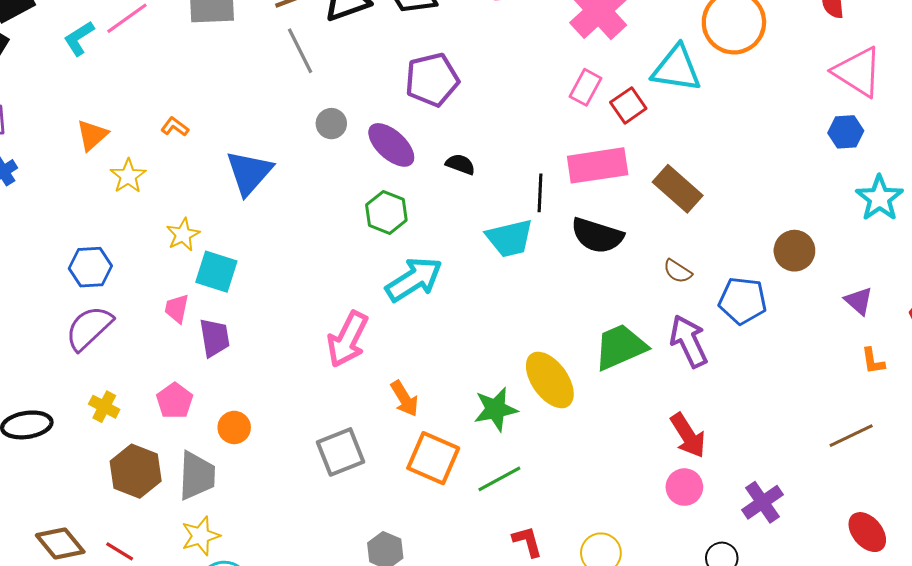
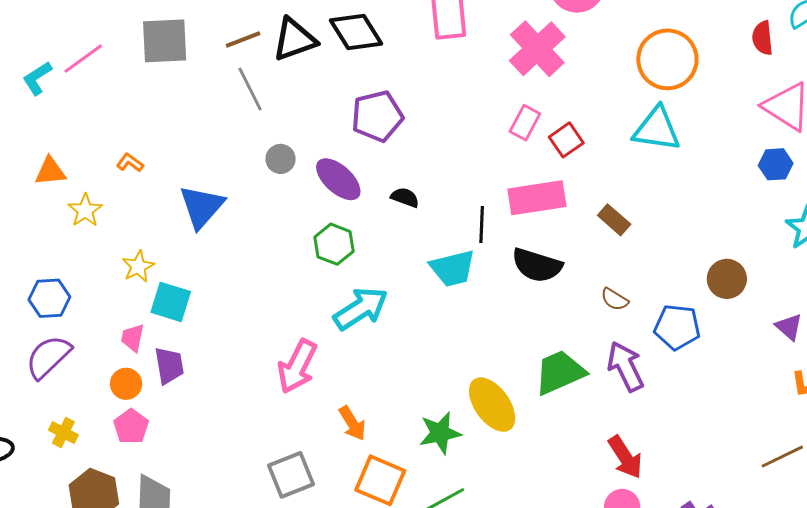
cyan triangle: (676, 69) -> (657, 129), moved
orange triangle: (92, 135) -> (50, 171), turned 36
brown rectangle: (678, 189) -> (614, 220), size x0.7
orange circle: (234, 427) -> (126, 384), moved

